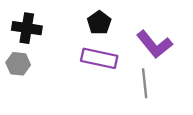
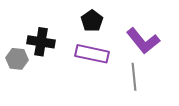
black cross: (27, 28) -> (41, 42), moved

